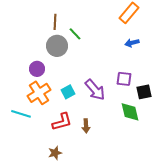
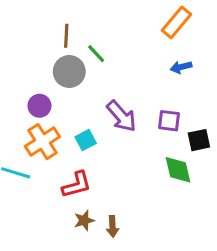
purple arrow: (95, 90) -> (121, 116), moved
brown arrow: (86, 126) -> (112, 226), moved
brown star: (55, 153) -> (84, 220), moved

